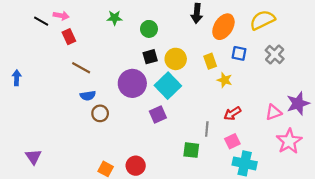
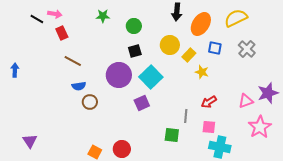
yellow circle: (176, 59) -> (170, 45), moved
yellow rectangle: (210, 61) -> (189, 55), turned 64
pink square: (232, 141) -> (209, 127), turned 32

